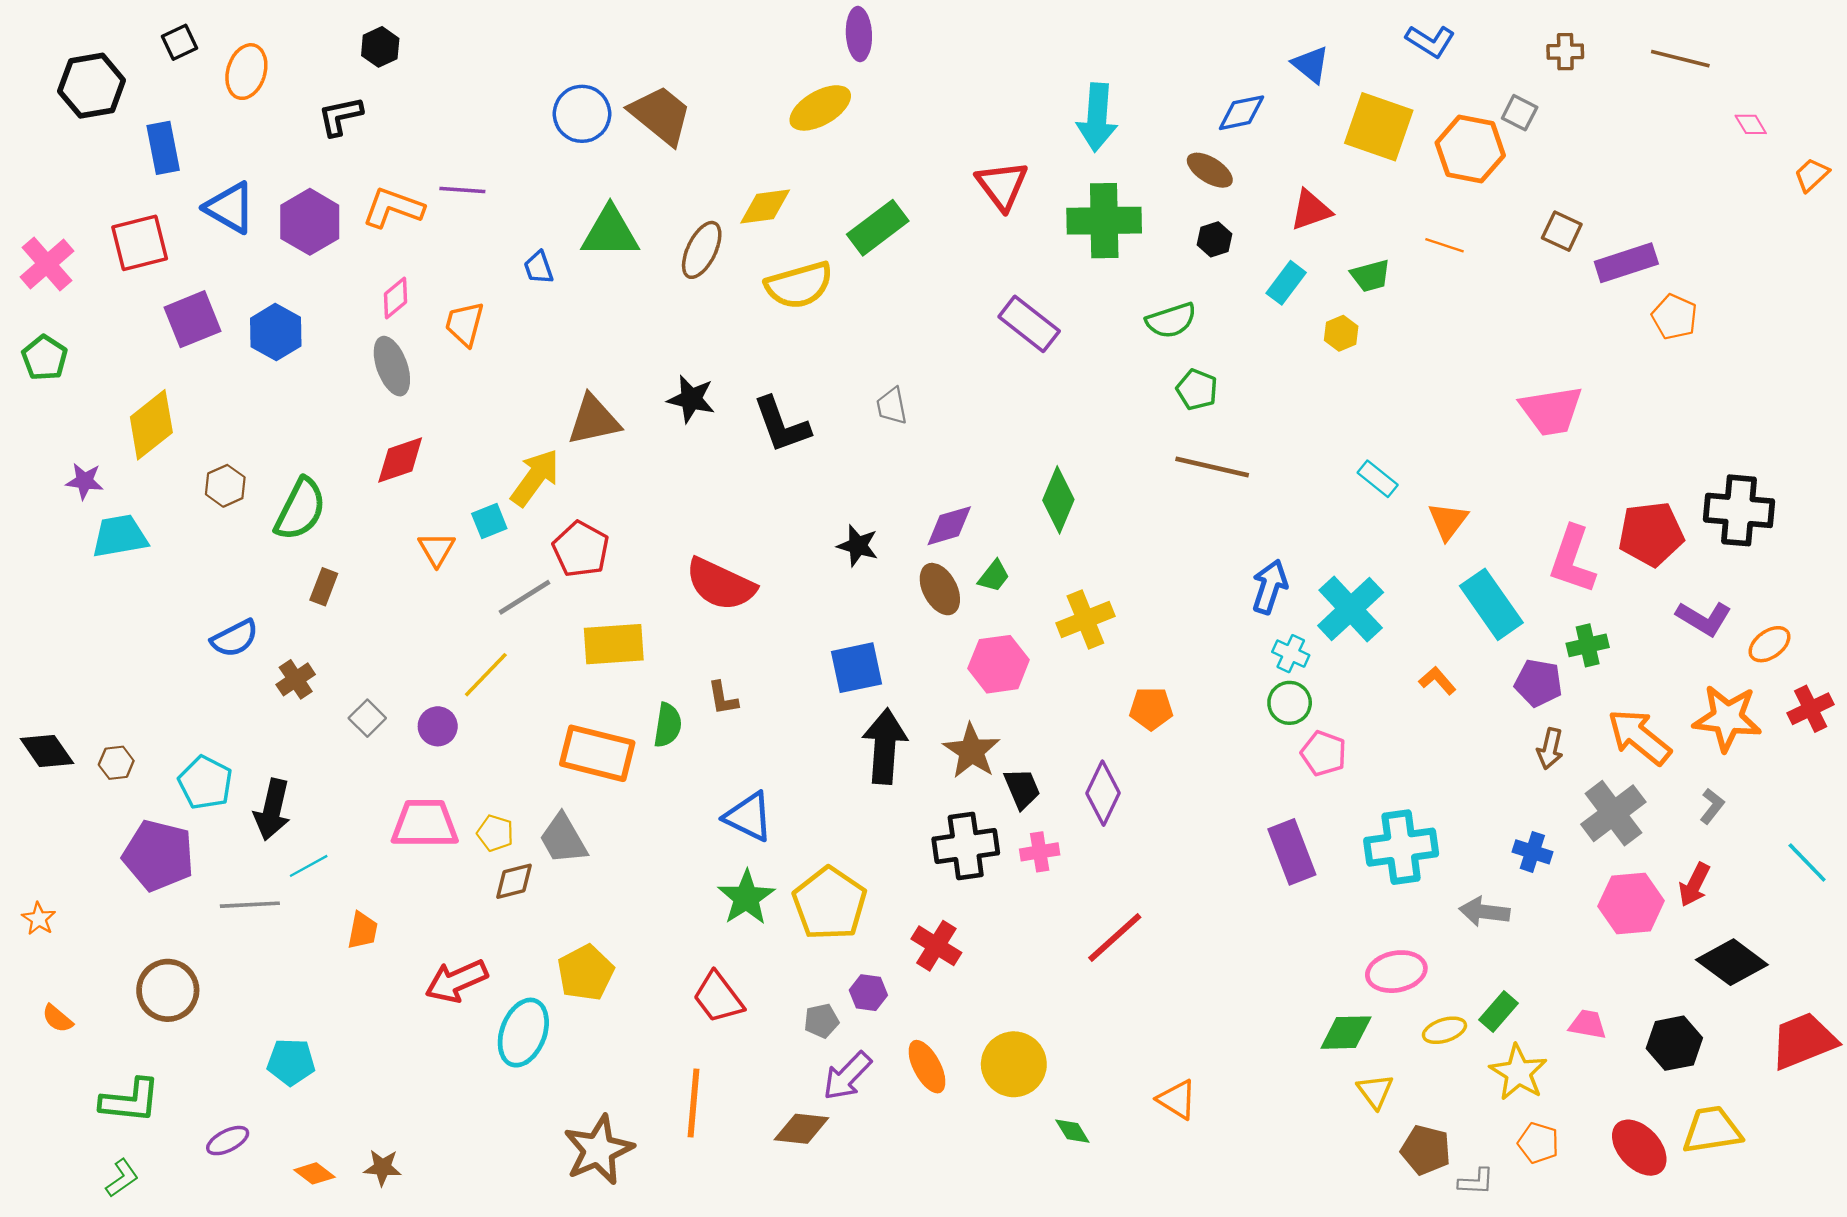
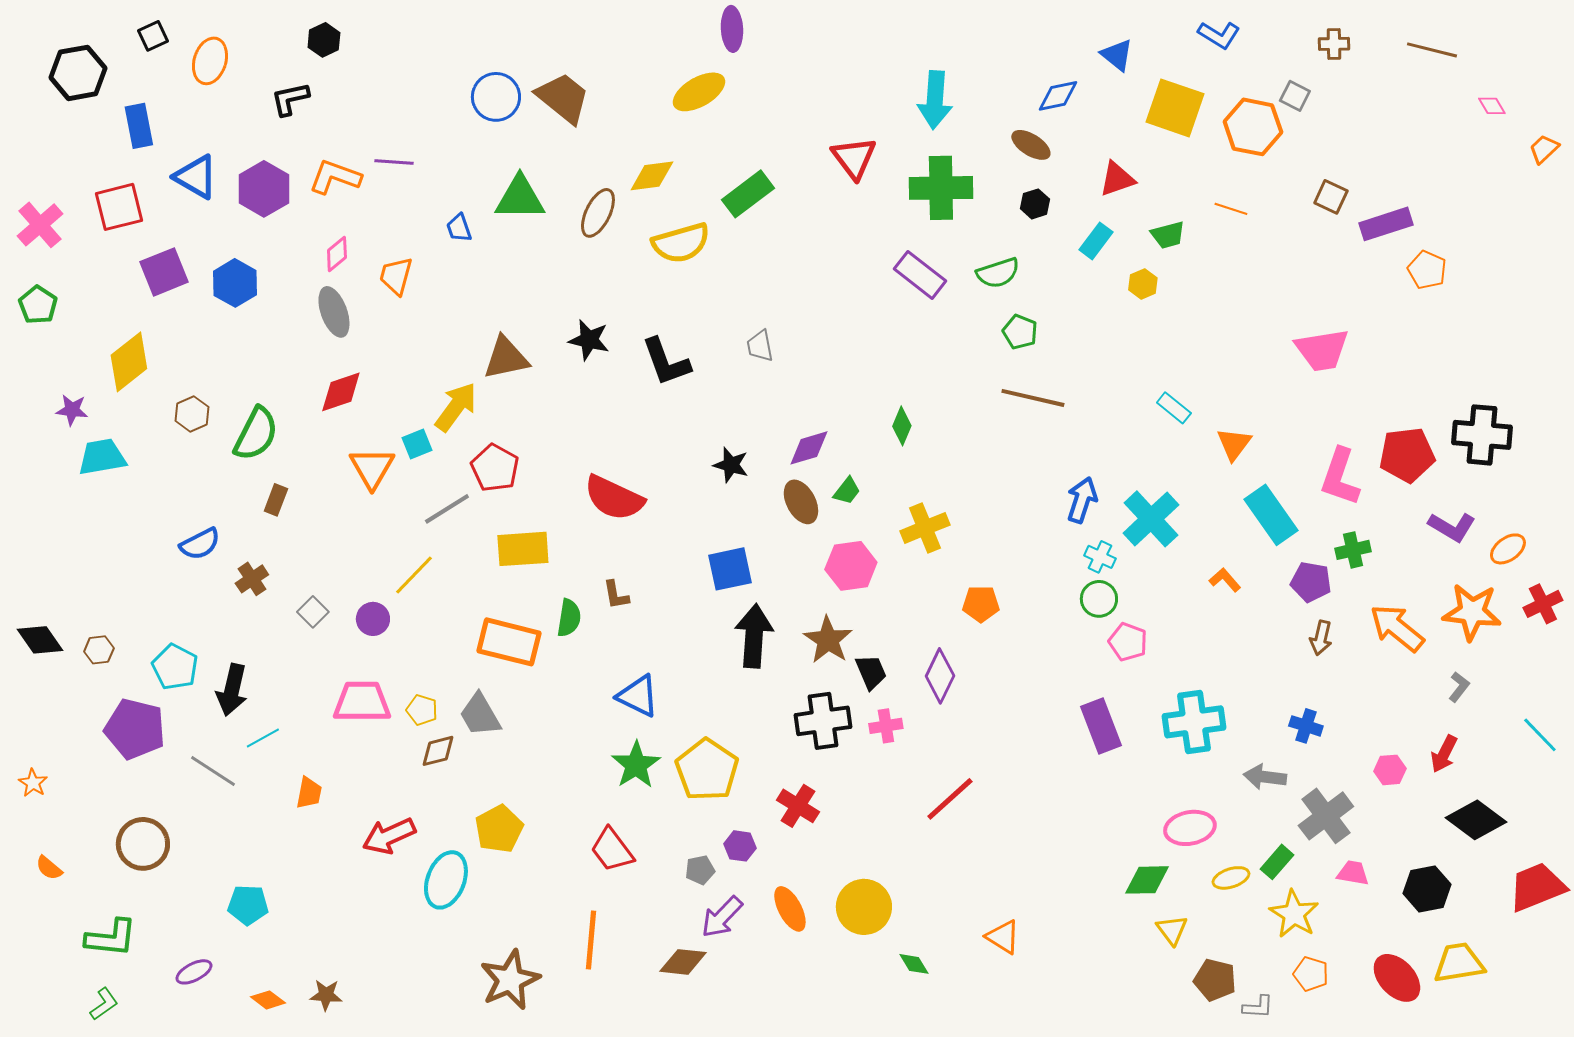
purple rectangle: (1029, 324) -> (920, 275), moved
green diamond: (1058, 500) -> (902, 426), size x0.7
orange triangle: (437, 549) -> (372, 468), size x1.4
gray cross: (1613, 813) -> (1326, 816), moved
pink hexagon: (1631, 904) -> (1390, 770), size x0.6
gray line: (250, 905) -> (213, 771), turned 36

